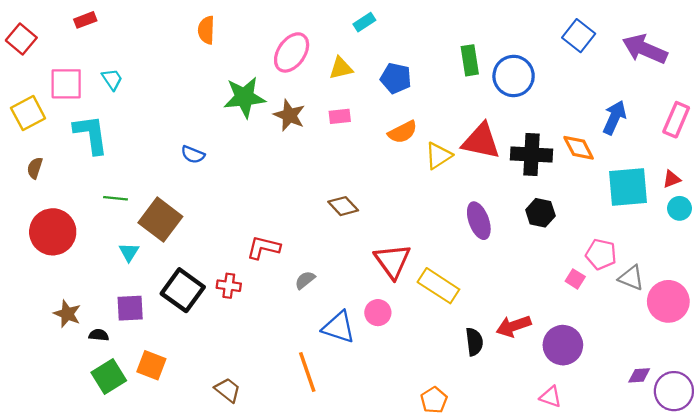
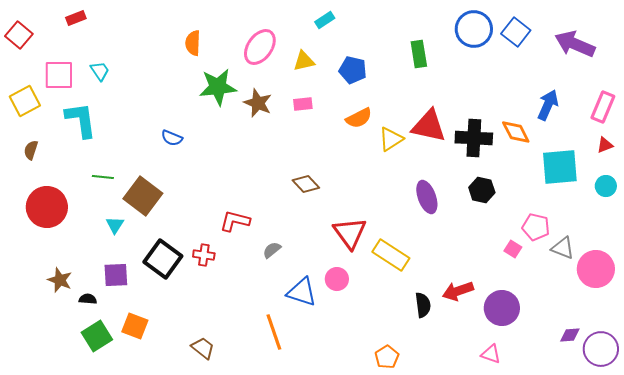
orange semicircle: (206, 30) -> (193, 43), moved
blue circle: (514, 76) -> (474, 29), moved
red triangle: (672, 179) -> (605, 145), moved

